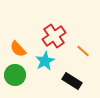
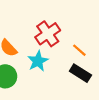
black rectangle: (72, 81) -> (80, 73), moved

